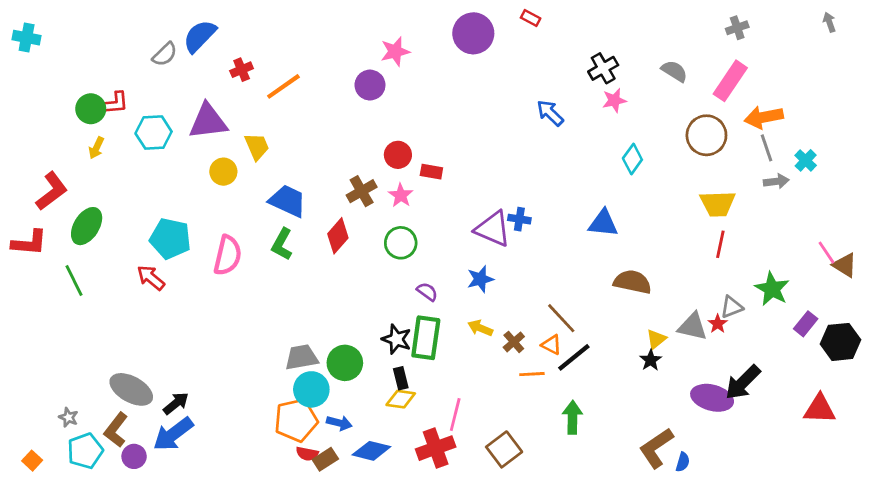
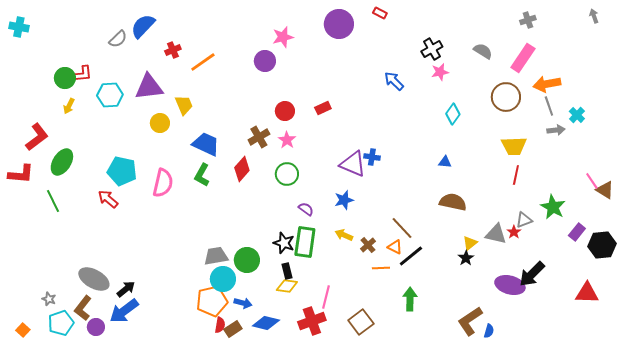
red rectangle: (431, 172) -> (323, 108), moved, turned -35
blue triangle: (603, 223) -> (445, 162), moved, size x0.6
red semicircle: (307, 454) -> (220, 325), turned -91

